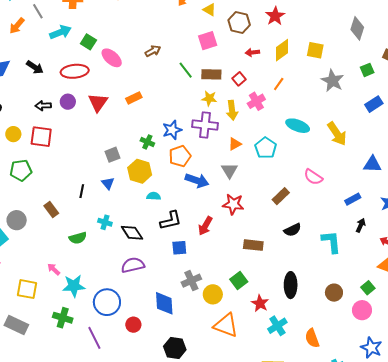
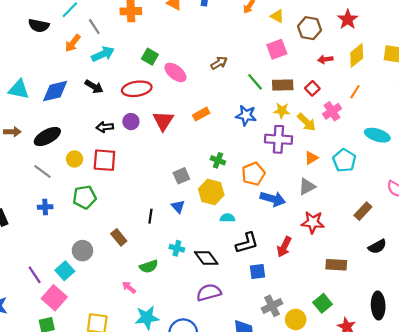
cyan arrow: (60, 32) -> (103, 54), moved
yellow arrow: (232, 110) -> (307, 122), turned -36
blue star: (172, 130) -> (246, 115), moved, turned 30
gray triangle: (229, 170) -> (307, 186), turned 36
pink arrow: (54, 269) -> (129, 287), moved

